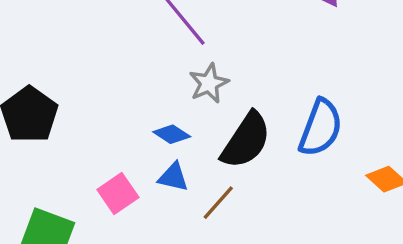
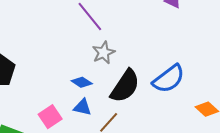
blue semicircle: (321, 128) -> (169, 79), turned 32

